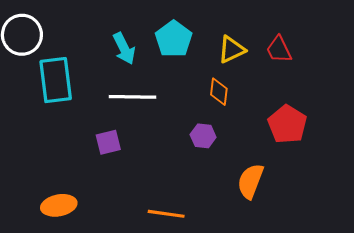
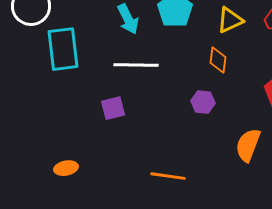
orange ellipse: (59, 205) -> (66, 168), size x0.7

